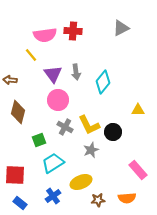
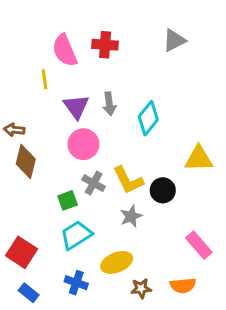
pink semicircle: (45, 35) -> (65, 50), turned 75
yellow line: (31, 55) -> (45, 79), turned 32
brown arrow: (10, 80) -> (14, 130), moved
yellow triangle: (138, 110) -> (199, 159), size x1.5
green square: (39, 140) -> (68, 200), moved
red square: (15, 175) -> (21, 252), turned 30
blue cross: (53, 196) -> (76, 283), turned -35

